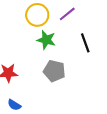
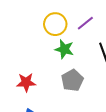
gray pentagon: (54, 71) -> (72, 80), turned 30

